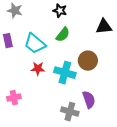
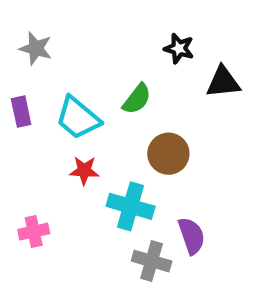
black star: (60, 11) -> (179, 48), moved
brown circle: (88, 61) -> (168, 154), moved
cyan cross: (65, 73) -> (131, 206), moved

